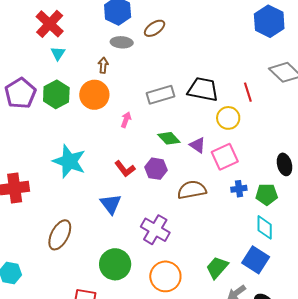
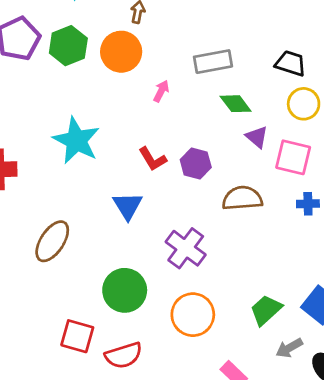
black trapezoid: (203, 89) -> (291, 63), moved, size x0.7
green diamond: (169, 138) -> (236, 104), moved
pink square: (225, 157) -> (293, 157), turned 32

